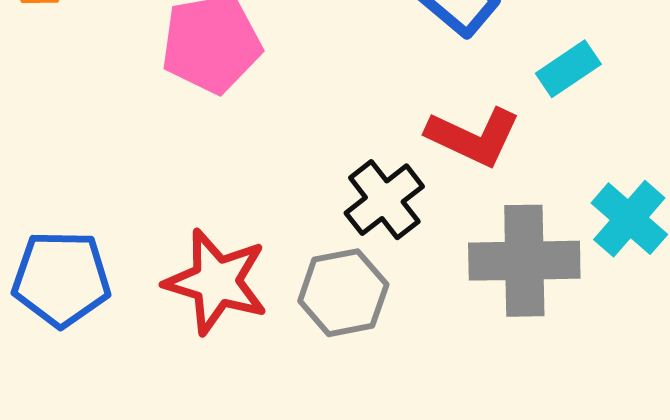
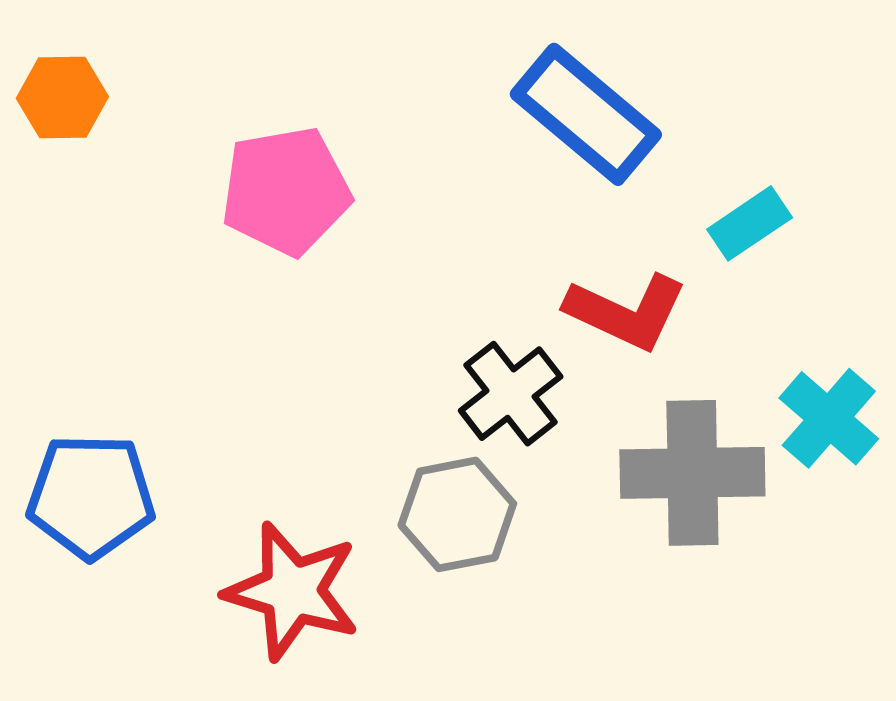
red star: (216, 282) -> (292, 591), moved

